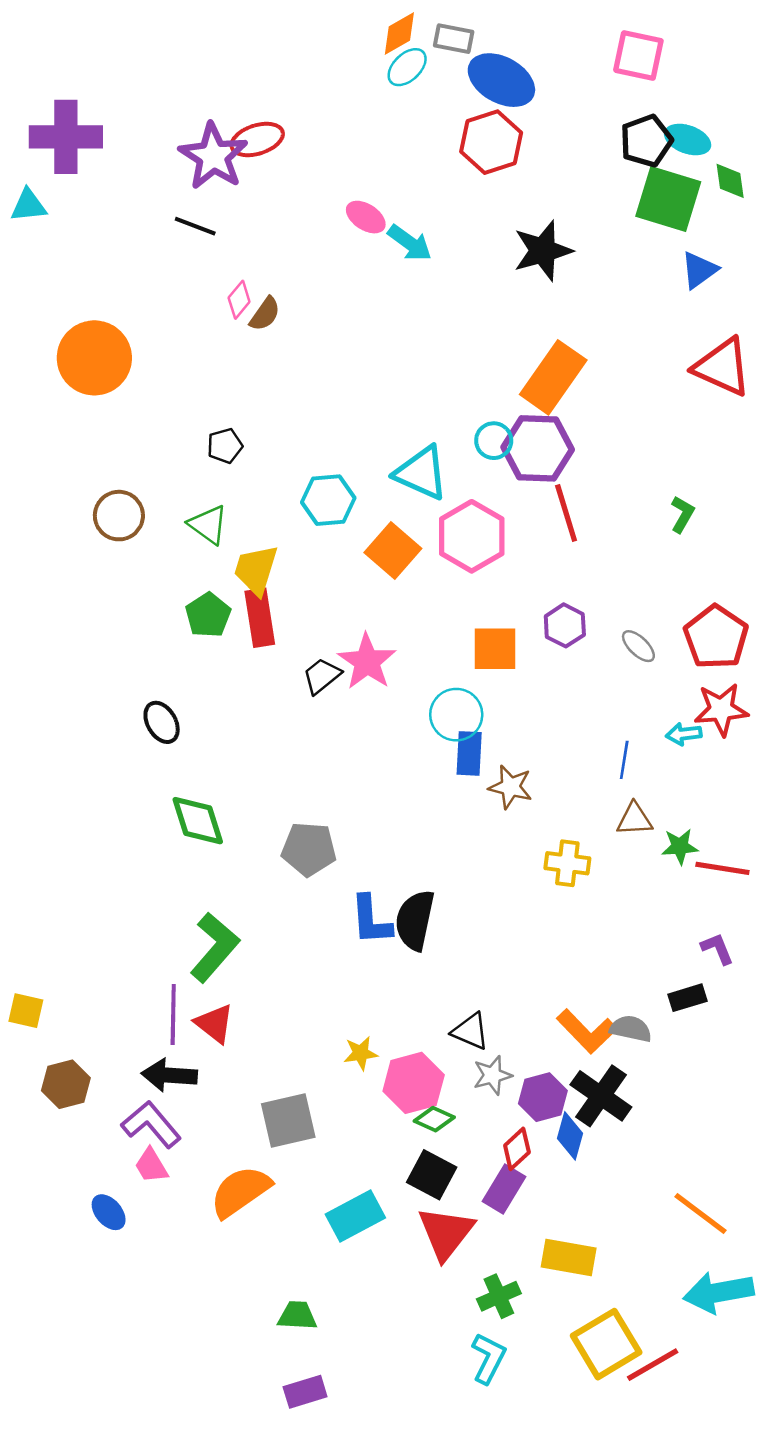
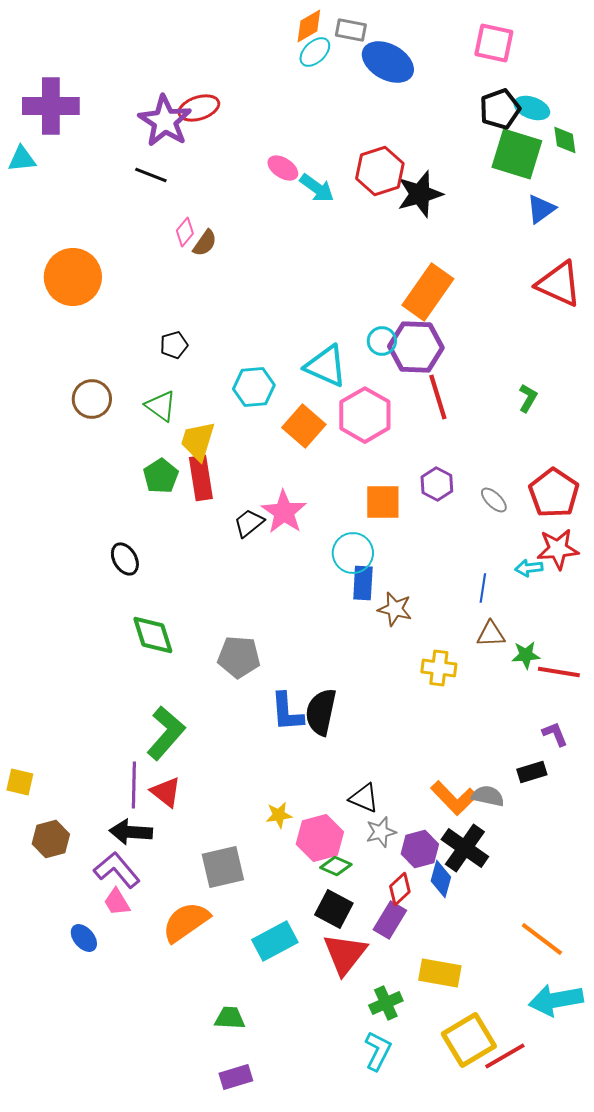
red hexagon: (491, 142) -> (380, 171), moved

